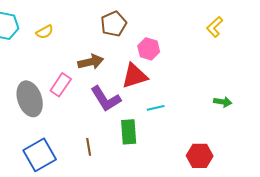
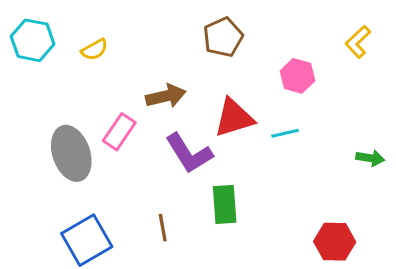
brown pentagon: (114, 24) -> (223, 37), moved
pink hexagon: (149, 49) -> (297, 76), moved
cyan line: (156, 108) -> (285, 133), moved

